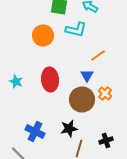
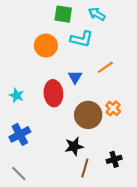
blue triangle: (87, 76) -> (75, 77), moved
blue cross: (35, 132) -> (20, 134), moved, turned 36

